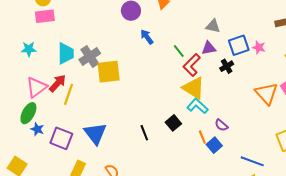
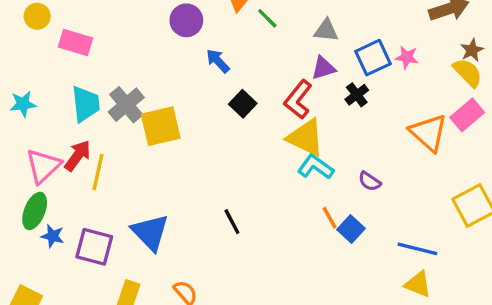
pink rectangle: (45, 16) -> (75, 43), moved, turned 30
green line: (179, 51) -> (267, 18), moved
black square: (173, 123) -> (243, 104), moved
purple semicircle: (221, 125) -> (370, 181), moved

